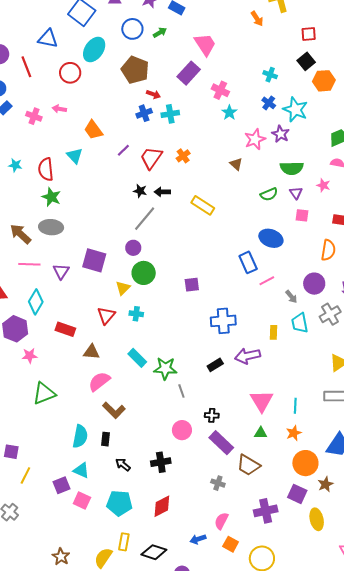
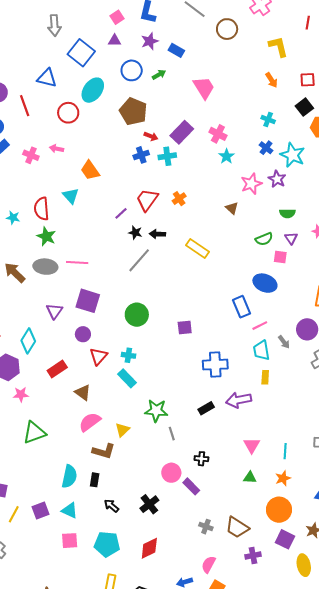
orange arrow: (257, 19) -> (272, 80), moved
purple rectangle: (189, 73) -> (182, 132), moved
purple line: (123, 150) -> (121, 213), moved
cyan star: (15, 165) -> (13, 218), moved
green semicircle: (292, 168) -> (287, 213), size x0.7
pink square: (302, 215) -> (280, 257), moved
purple circle: (133, 248) -> (83, 334), moved
pink line: (29, 264) -> (77, 262), moved
yellow triangle: (123, 288) -> (122, 430), moved
cyan trapezoid: (300, 323) -> (261, 350), moved
red rectangle: (65, 329) -> (57, 369), turned -54
brown triangle: (92, 352) -> (83, 392), turned 30
cyan rectangle: (137, 358) -> (127, 378), moved
pink triangle: (262, 401) -> (252, 445), size x0.7
brown L-shape: (114, 410) -> (104, 451), turned -30
purple rectangle: (221, 443) -> (191, 486), moved, size x0.7
black cross: (161, 462) -> (149, 504), turned -30
orange circle: (305, 463) -> (279, 510), moved
brown trapezoid: (248, 465) -> (237, 527), moved
purple square: (61, 485) -> (41, 510), moved
pink square: (82, 500) -> (70, 541), turned -30
purple cross: (266, 511) -> (253, 555), size x0.7

